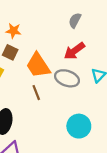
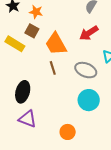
gray ellipse: (67, 78) -> (86, 70), moved

